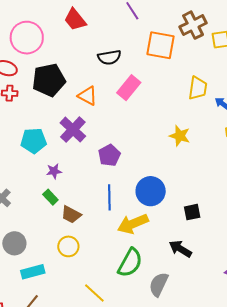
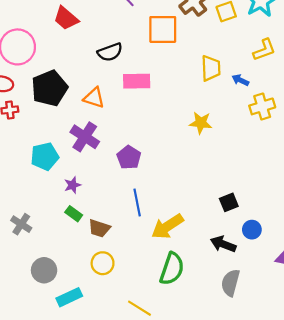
pink rectangle: (129, 88) -> (137, 81), turned 60
blue circle: (151, 191) -> (252, 230), moved, size x0.6
gray semicircle: (159, 284) -> (230, 283), moved

